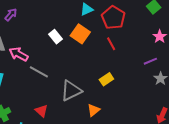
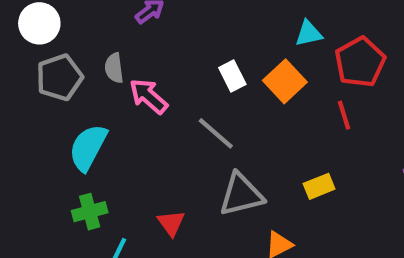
gray line: (39, 72) -> (216, 133), moved

